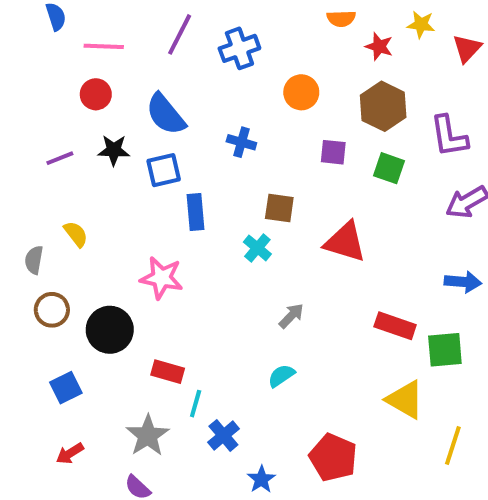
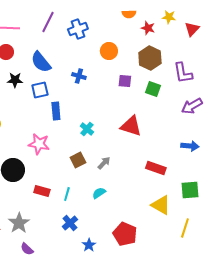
brown square: (279, 208) -> (78, 160), moved, turned -35
green square: (445, 350) -> (190, 190), moved
cyan line: (196, 404) -> (67, 194), moved
gray star: (148, 435) -> (19, 223), moved

